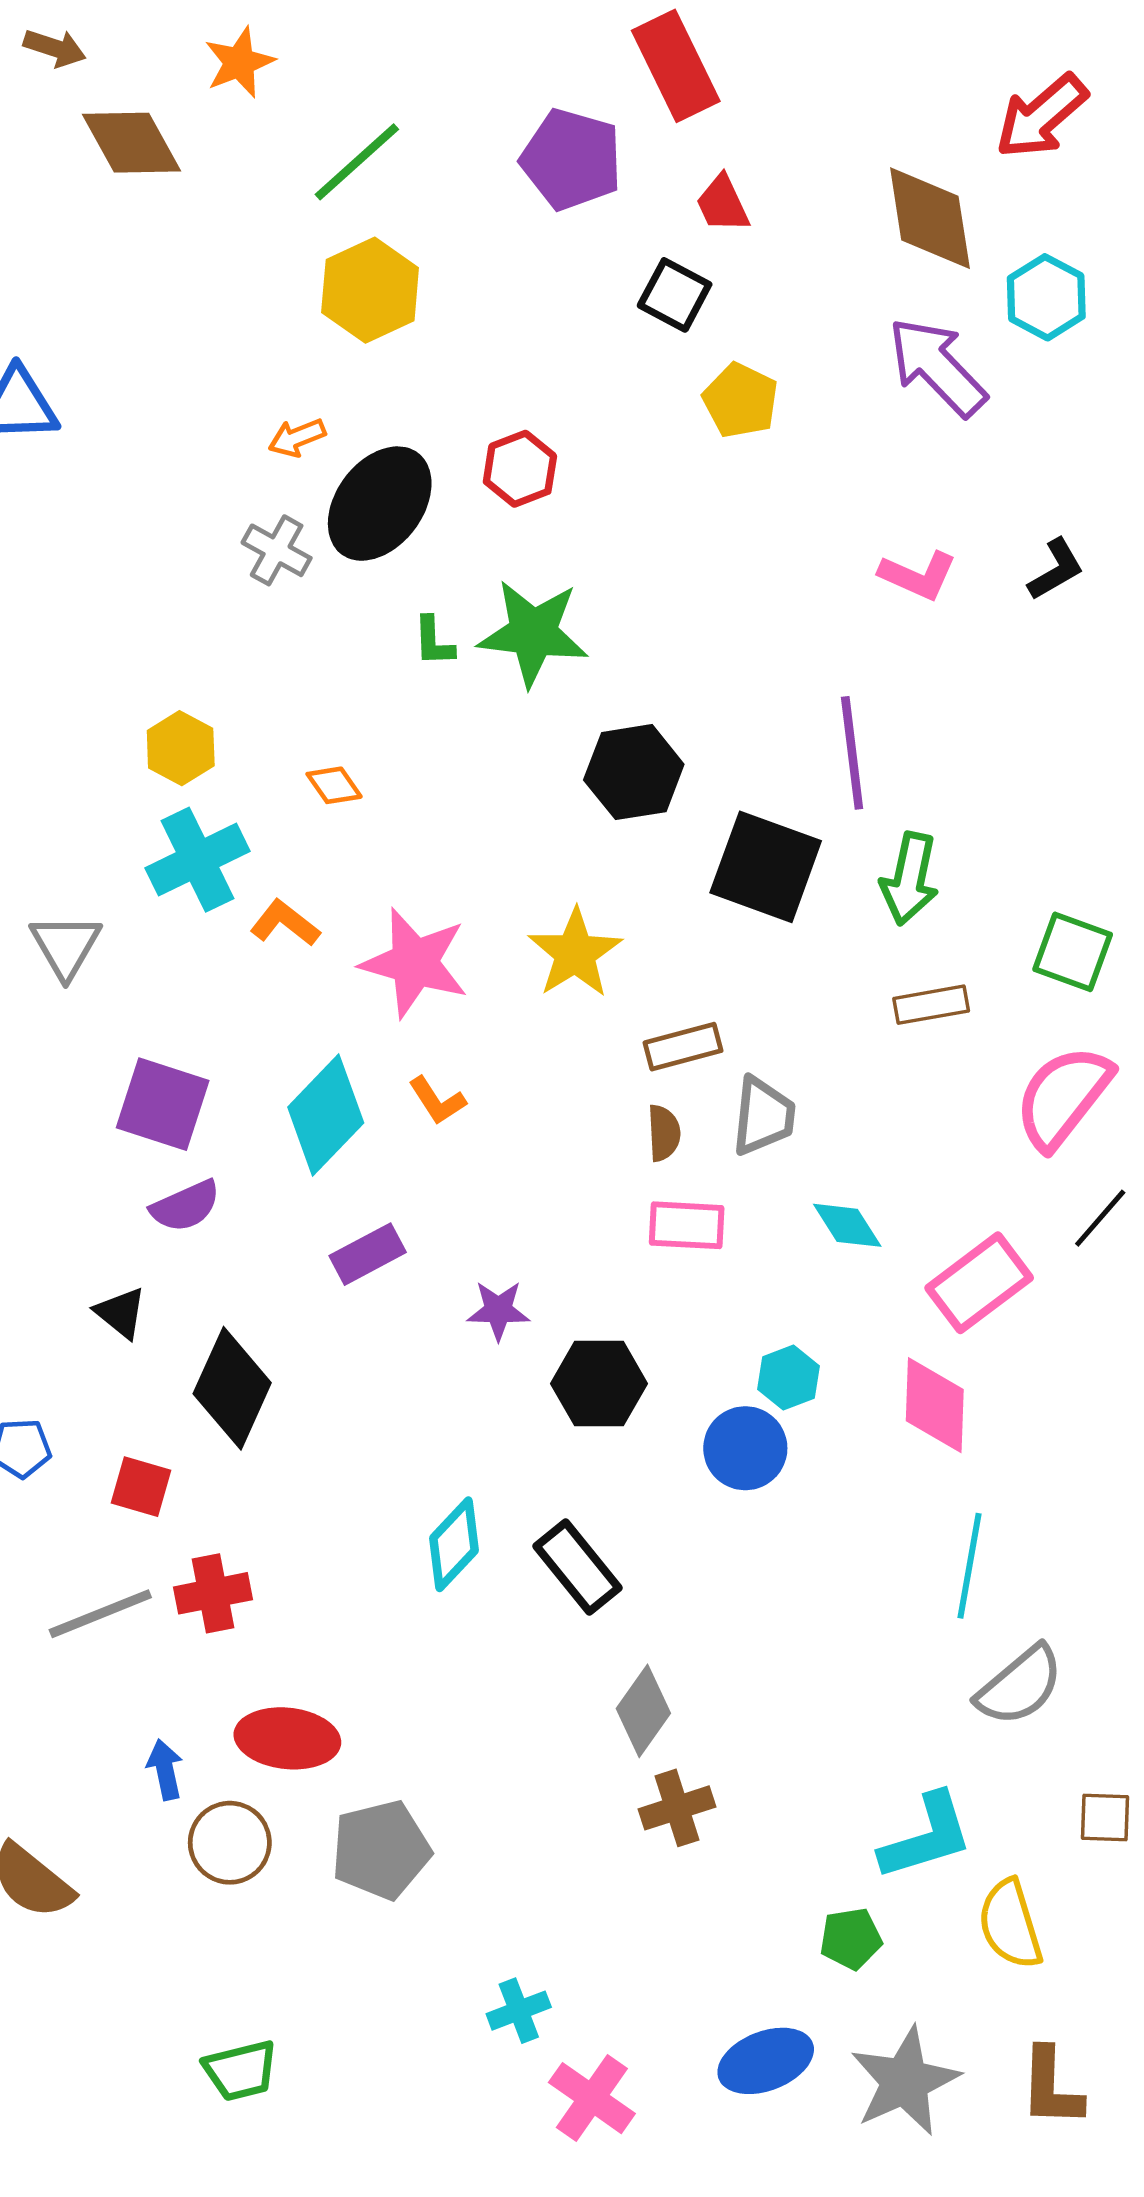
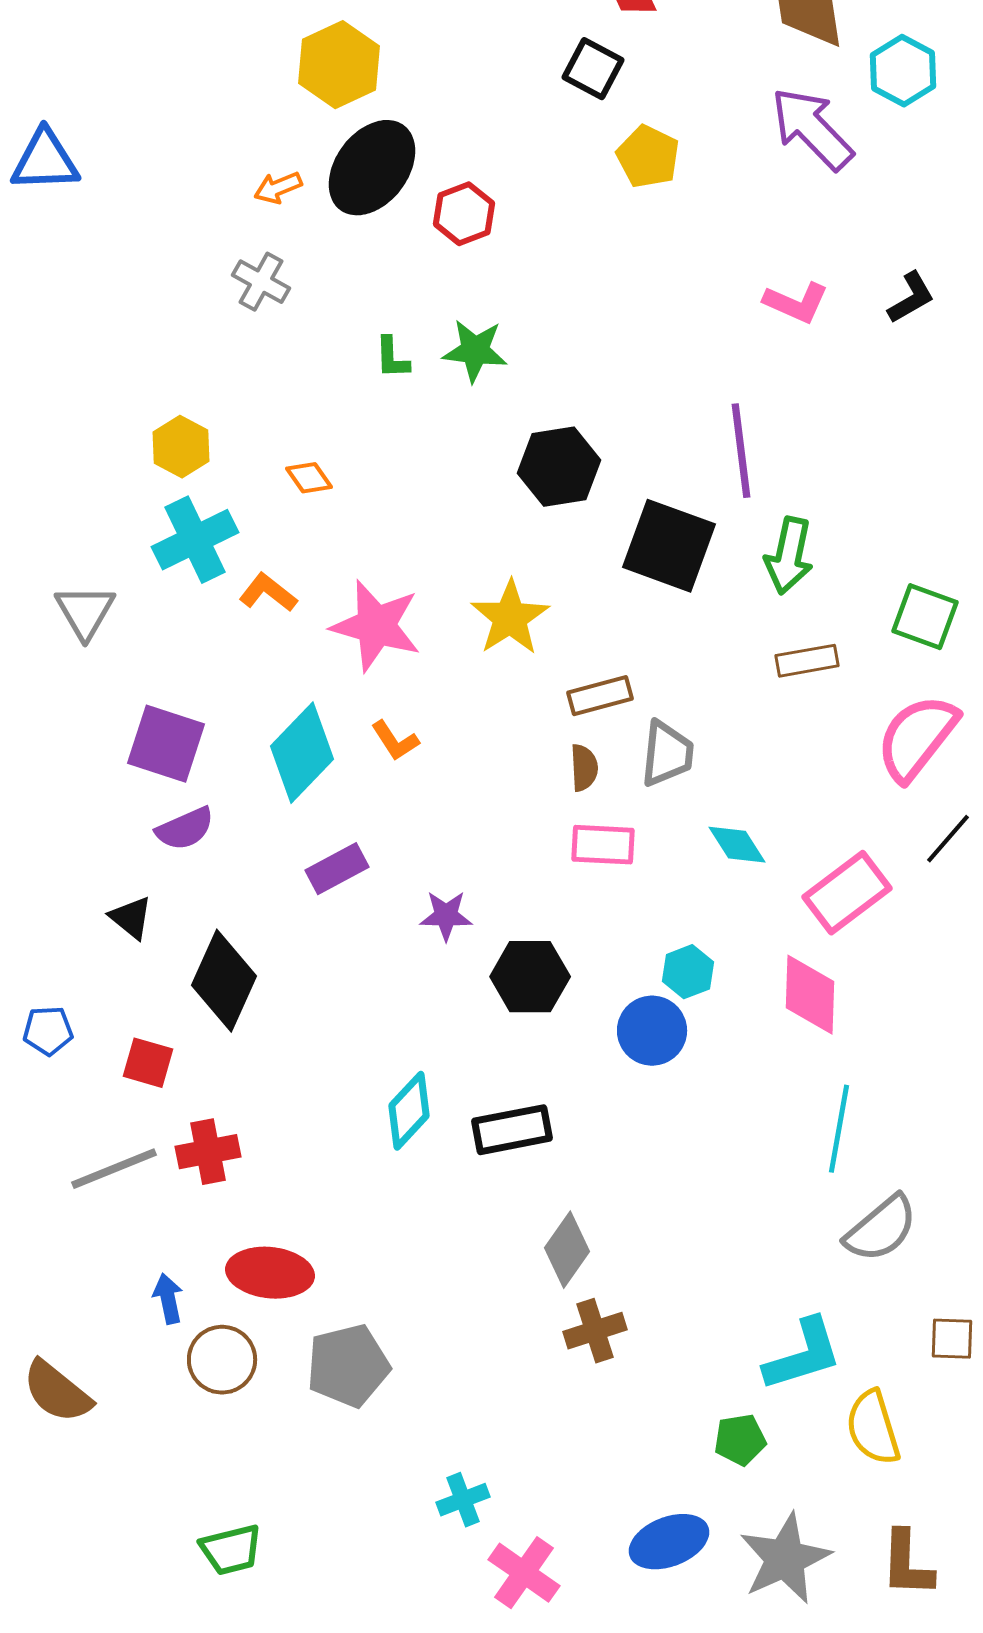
black ellipse: (380, 504) -> (372, 168), moved
green star: (533, 633) -> (475, 351), size x0.7
black rectangle: (577, 1567) -> (512, 1130), turned -62

